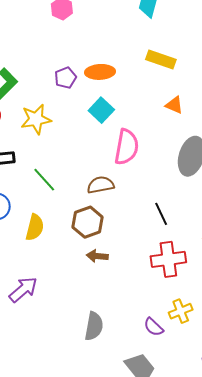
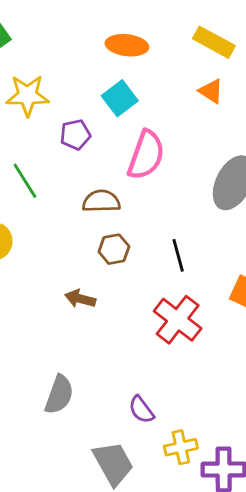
purple pentagon: (65, 78) -> (75, 135), moved
orange triangle: (174, 105) -> (211, 91), moved
brown hexagon: (88, 222) -> (114, 249), moved, size x0.7
red cross: (168, 259) -> (178, 320), turned 36
yellow cross: (181, 311) -> (181, 447), moved

